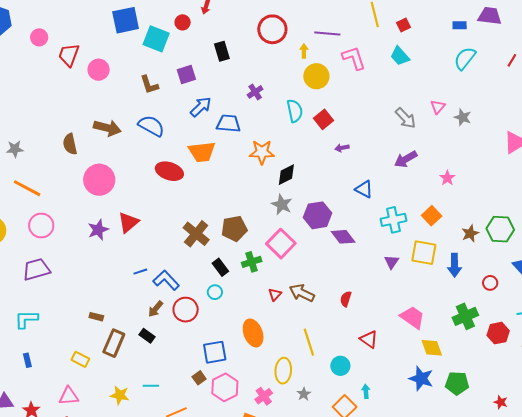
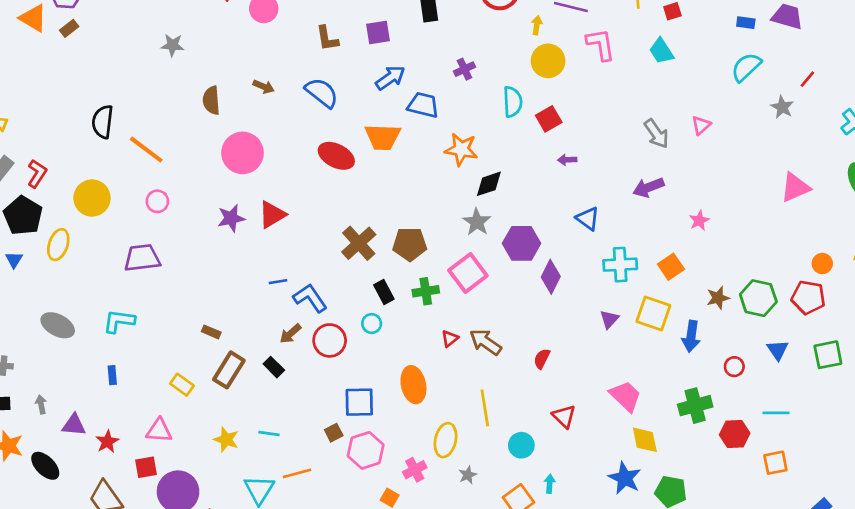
gray star: (463, 117) -> (782, 107), moved
brown arrow: (107, 128) -> (264, 87), size x0.6
gray star: (15, 149) -> (173, 45), moved
pink circle: (41, 226) -> (157, 201), size x0.7
purple diamond: (343, 237) -> (551, 277), turned 55

